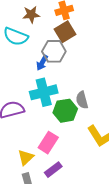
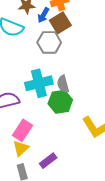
blue arrow: (42, 63) -> (43, 15), moved
gray semicircle: (82, 100) -> (63, 84), moved
pink rectangle: (48, 143) -> (22, 130), moved

